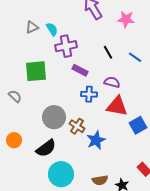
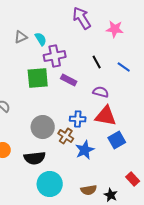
green square: (36, 71) -> (38, 78), moved
blue cross: (89, 94) -> (78, 119), moved
blue square: (138, 125) -> (117, 140), moved
black semicircle: (46, 148) -> (35, 158), turned 30

